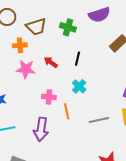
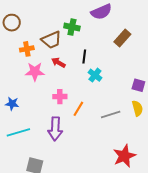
brown trapezoid: (36, 27) -> (51, 40), moved
cyan cross: (79, 86) -> (95, 75), moved
orange line: (67, 111) -> (78, 109), turned 49

